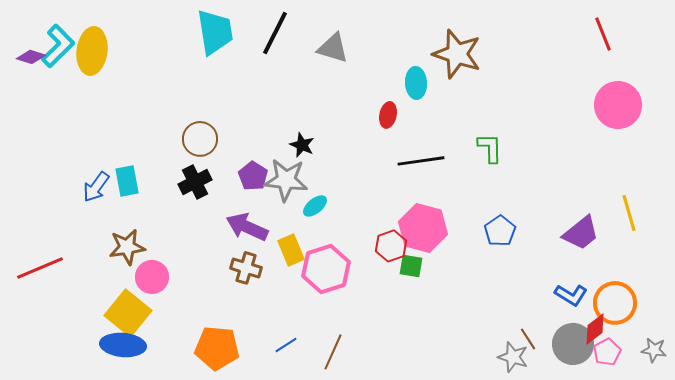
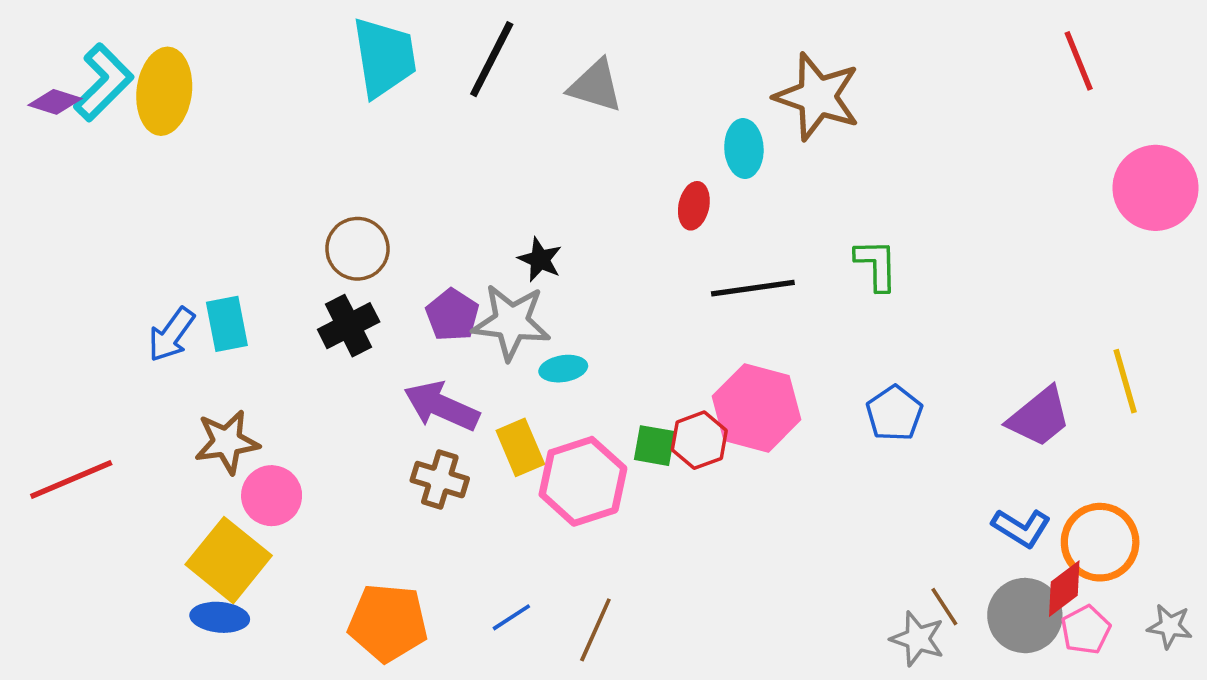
pink circle: (618, 105) -> (1155, 188), moved
cyan ellipse: (315, 206) -> (563, 369), turned 30
green square: (411, 266) -> (654, 446), moved
blue ellipse: (123, 345) -> (220, 617), size x0.7

